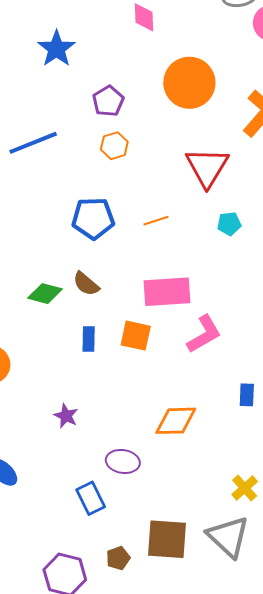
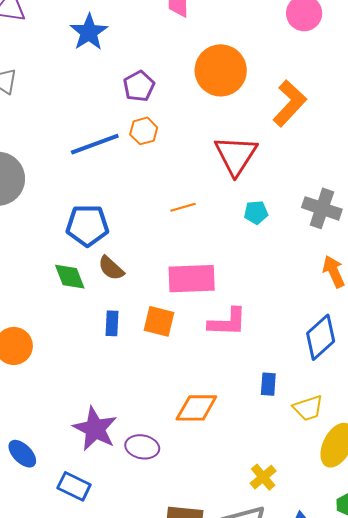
blue line: (33, 143) -> (95, 144), moved
blue pentagon: (93, 218) -> (87, 225), moved
green diamond: (45, 294) -> (70, 277), turned 52
pink L-shape: (204, 334) -> (227, 322), turned 30
purple star: (66, 416) -> (95, 429), moved, size x1.8
blue rectangle: (91, 498) -> (74, 486), moved, turned -40

